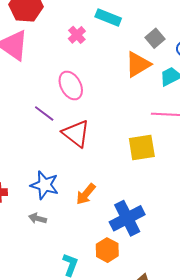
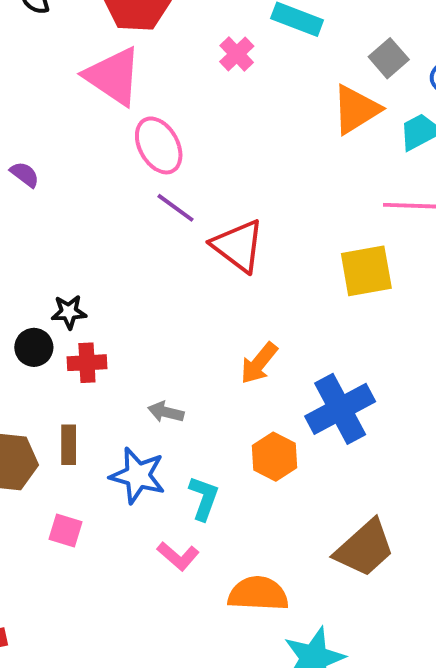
pink ellipse: (71, 85) -> (159, 145), moved
blue star: (45, 185) -> (138, 476), moved
orange hexagon: (107, 250) -> (274, 457), moved
cyan L-shape: (70, 265) -> (204, 498), moved

